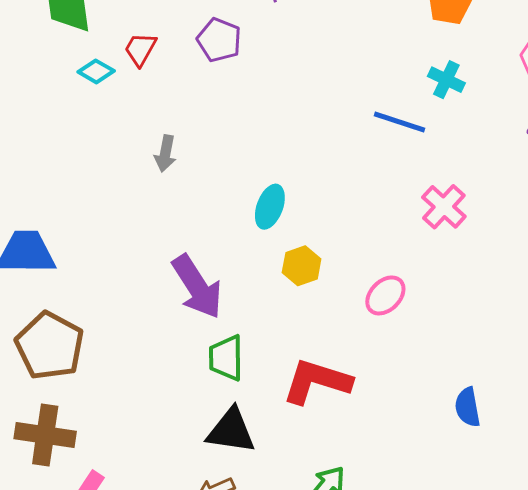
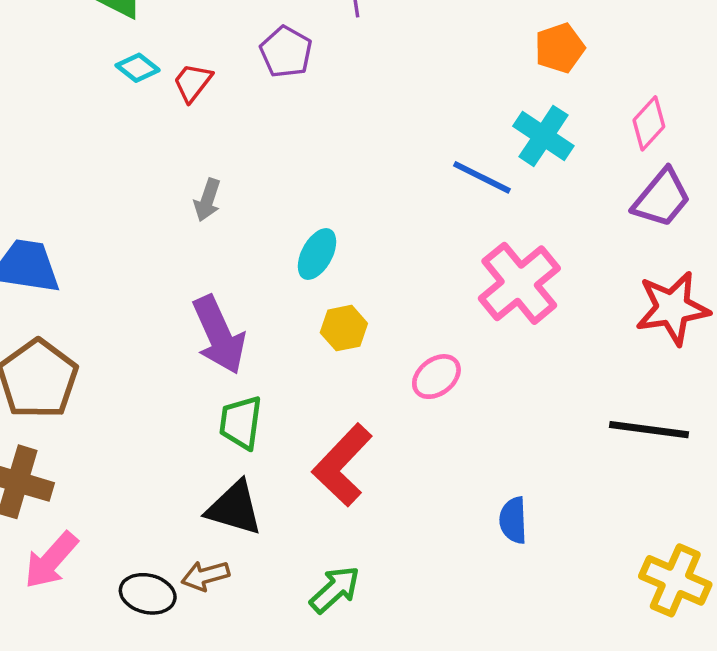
red trapezoid: (140, 49) -> (193, 82), moved
cyan cross: (446, 80) -> (543, 136), size x1.4
gray arrow: (165, 154) -> (207, 200), moved
pink cross: (444, 207) -> (519, 283), size x1.5
red L-shape: (317, 381) -> (342, 465), turned -72

